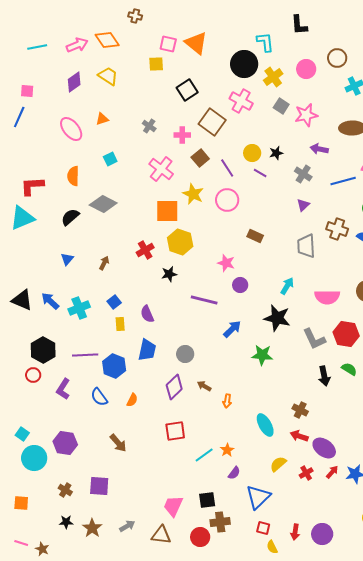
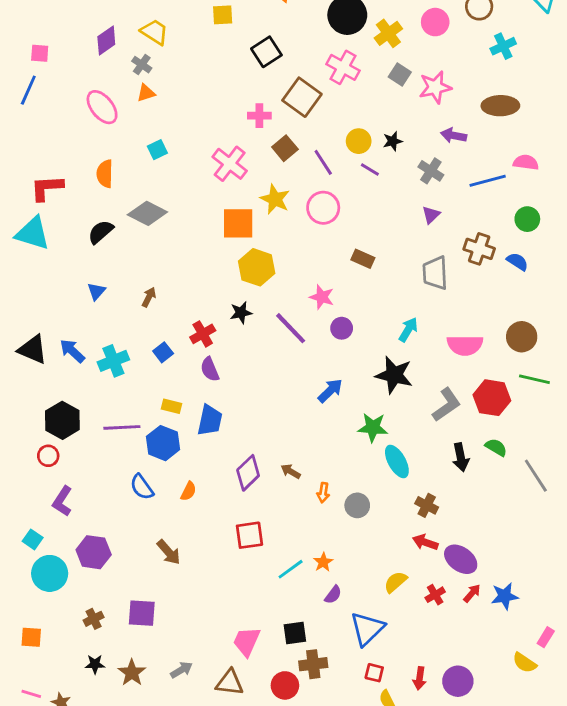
gray cross: (149, 126) -> (142, 65), moved
cyan triangle: (22, 218) -> (33, 233), turned 40
red cross: (145, 250) -> (203, 334), moved
purple line: (204, 300) -> (291, 328), moved, turned 32
yellow rectangle: (120, 324) -> (172, 406), moved, turned -72
gray L-shape: (314, 339) -> (447, 405), turned -100
gray circle: (185, 354) -> (357, 505), moved
purple L-shape: (63, 389) -> (62, 501), moved
cyan ellipse: (265, 425) -> (397, 461), moved
brown cross: (65, 490) -> (94, 619), turned 32

